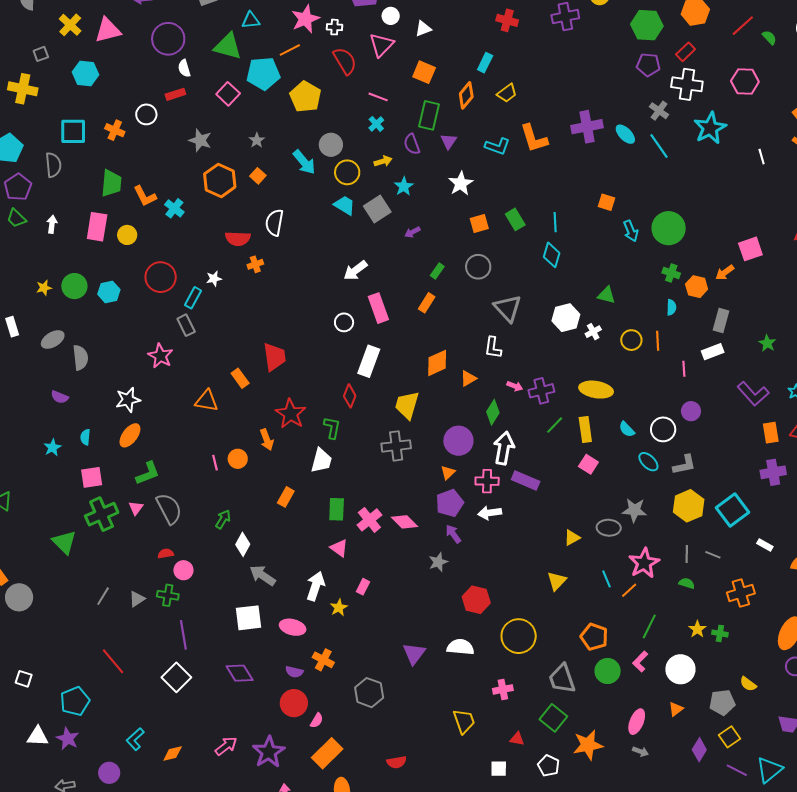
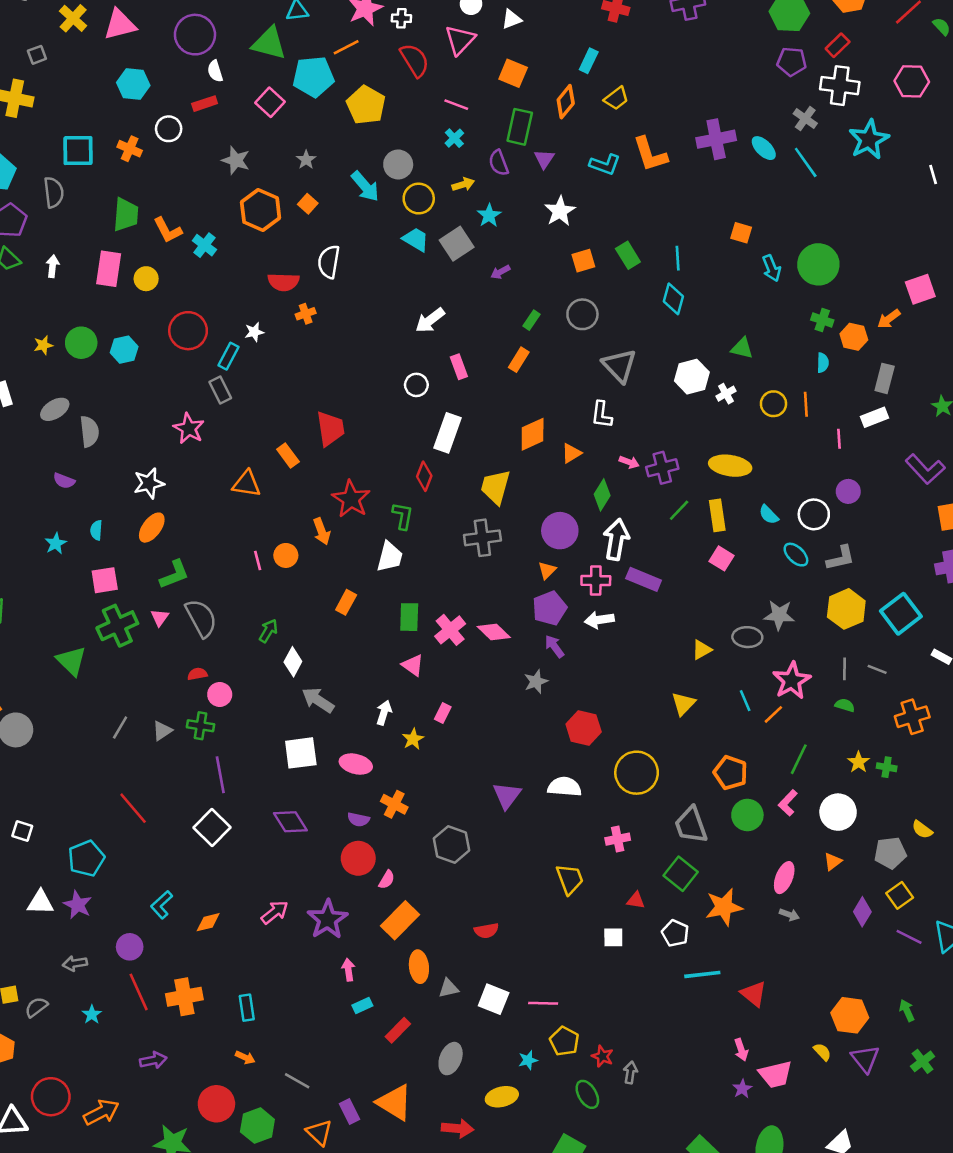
cyan hexagon: (86, 73) -> (133, 84), moved
pink rectangle: (378, 308) -> (459, 367), size x0.7
white arrow: (316, 586) -> (384, 713), size x0.7

